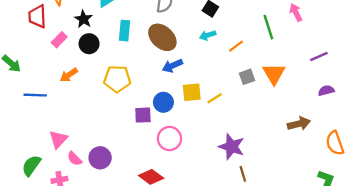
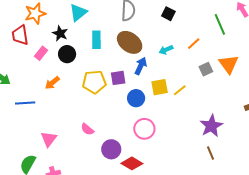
cyan arrow: (208, 35) -> (166, 50), moved
blue arrow: (172, 66) -> (141, 66), turned 144
purple square: (143, 115) -> (118, 78), moved
purple star: (232, 147) -> (211, 126), moved, turned 30
purple circle: (100, 158) -> (111, 149), moved
pink semicircle: (75, 159) -> (87, 129), moved

